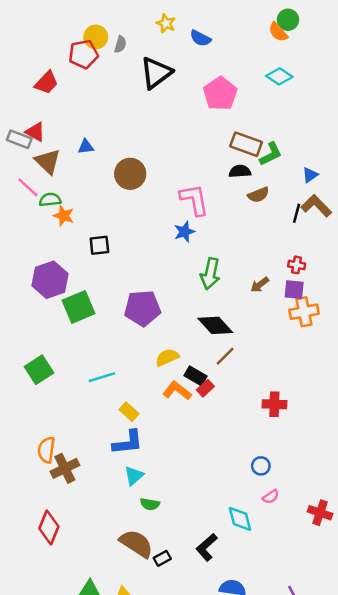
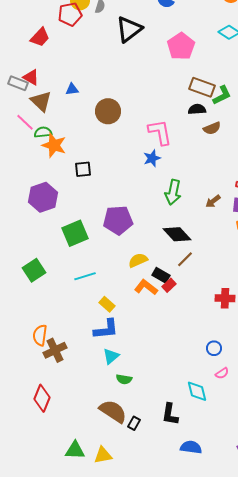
orange star: (64, 216) -> (54, 145), size x1.4
green square: (78, 307) -> (75, 233), moved
black L-shape: (207, 547) -> (170, 414), turned -40
black rectangle: (162, 558) -> (134, 423), turned -32

